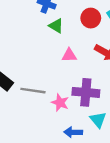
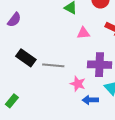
pink star: (60, 103) -> (78, 84), moved

